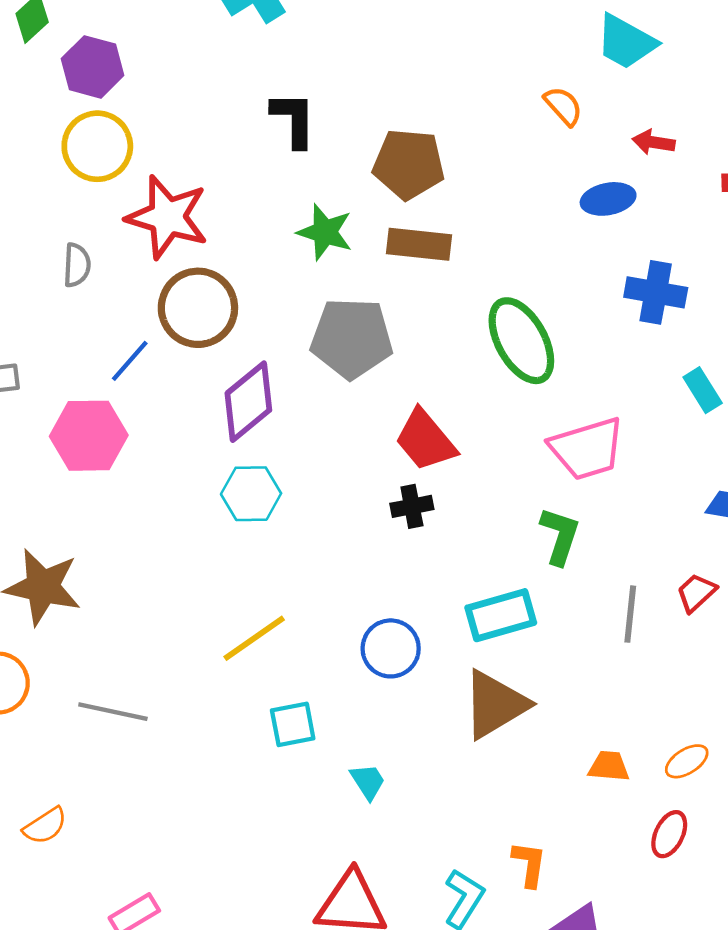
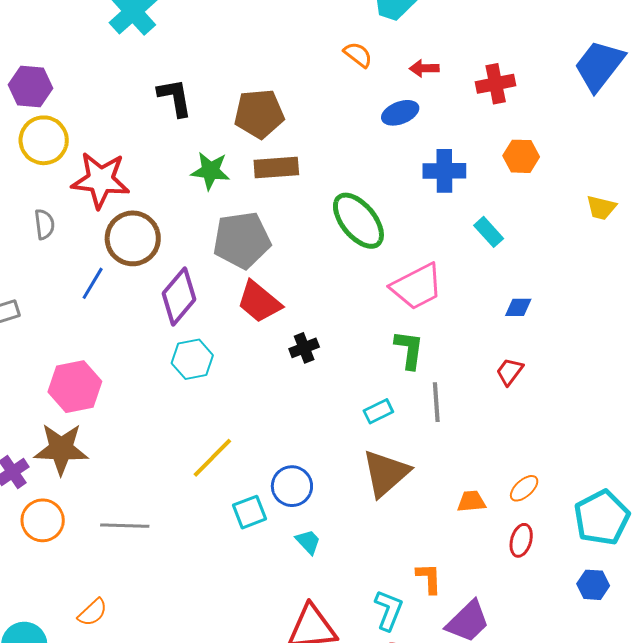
pink hexagon: (89, 436) -> (75, 387), moved
red trapezoid: (425, 440) -> (259, 302), moved
gray line: (630, 614) -> (436, 402), moved
cyan rectangle: (501, 615) -> (378, 411), size x0.6
blue circle: (391, 648) -> (292, 486), moved

